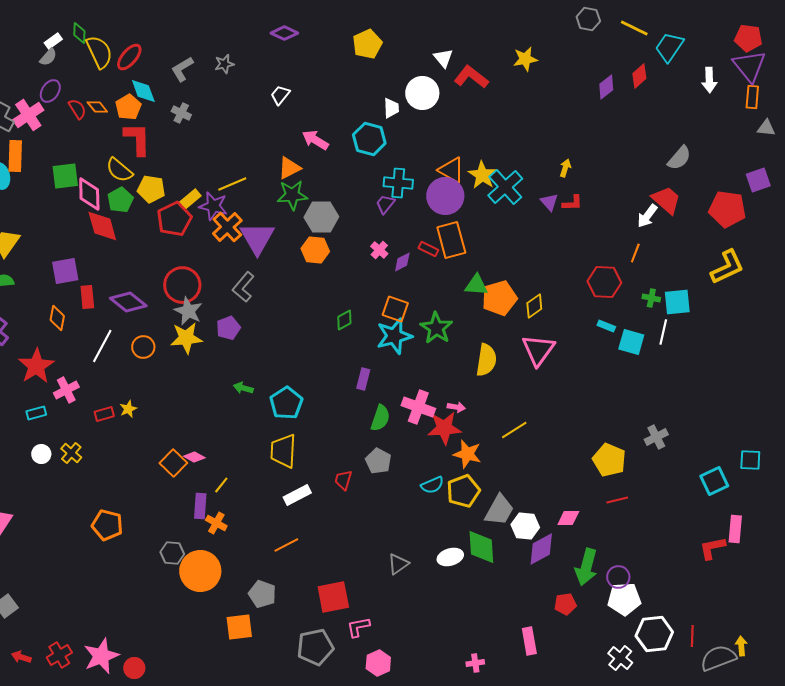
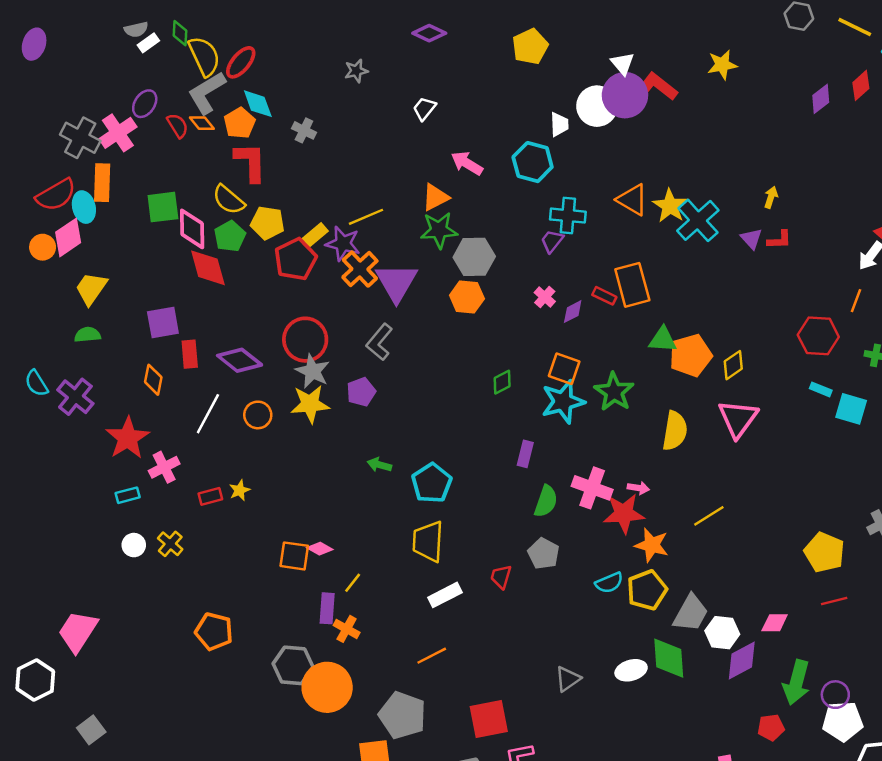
gray semicircle: (48, 57) -> (136, 30), moved, turned 36
gray L-shape: (182, 69) -> (207, 93), moved, size x1.4
purple circle: (445, 196) -> (625, 95), moved
orange square: (173, 463) -> (294, 556), turned -36
gray hexagon: (172, 553) -> (293, 665), size x1.4
gray pentagon: (262, 594) -> (402, 715), size x1.4

